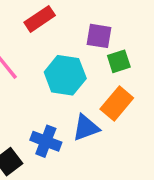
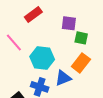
green square: (119, 61) -> (81, 38), turned 32
cyan hexagon: (65, 75) -> (42, 58), moved

